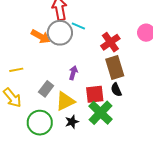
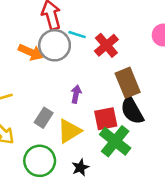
red cross: (110, 42) -> (106, 45), moved
black semicircle: (116, 90) -> (132, 110), size x1.6
black star: (72, 122) -> (80, 167), moved

